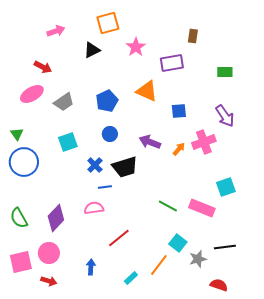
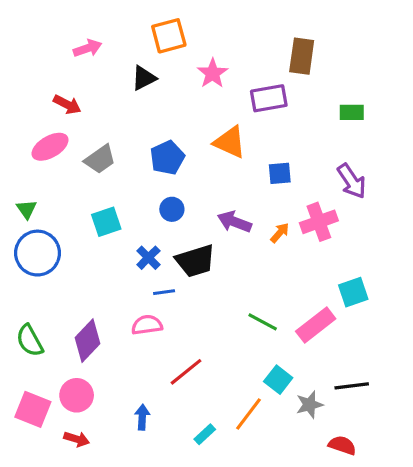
brown rectangle: (193, 36) -> (302, 56), size x1.6
pink rectangle: (202, 208) -> (316, 325), turned -60
pink square: (21, 262) -> (33, 409), turned 35

